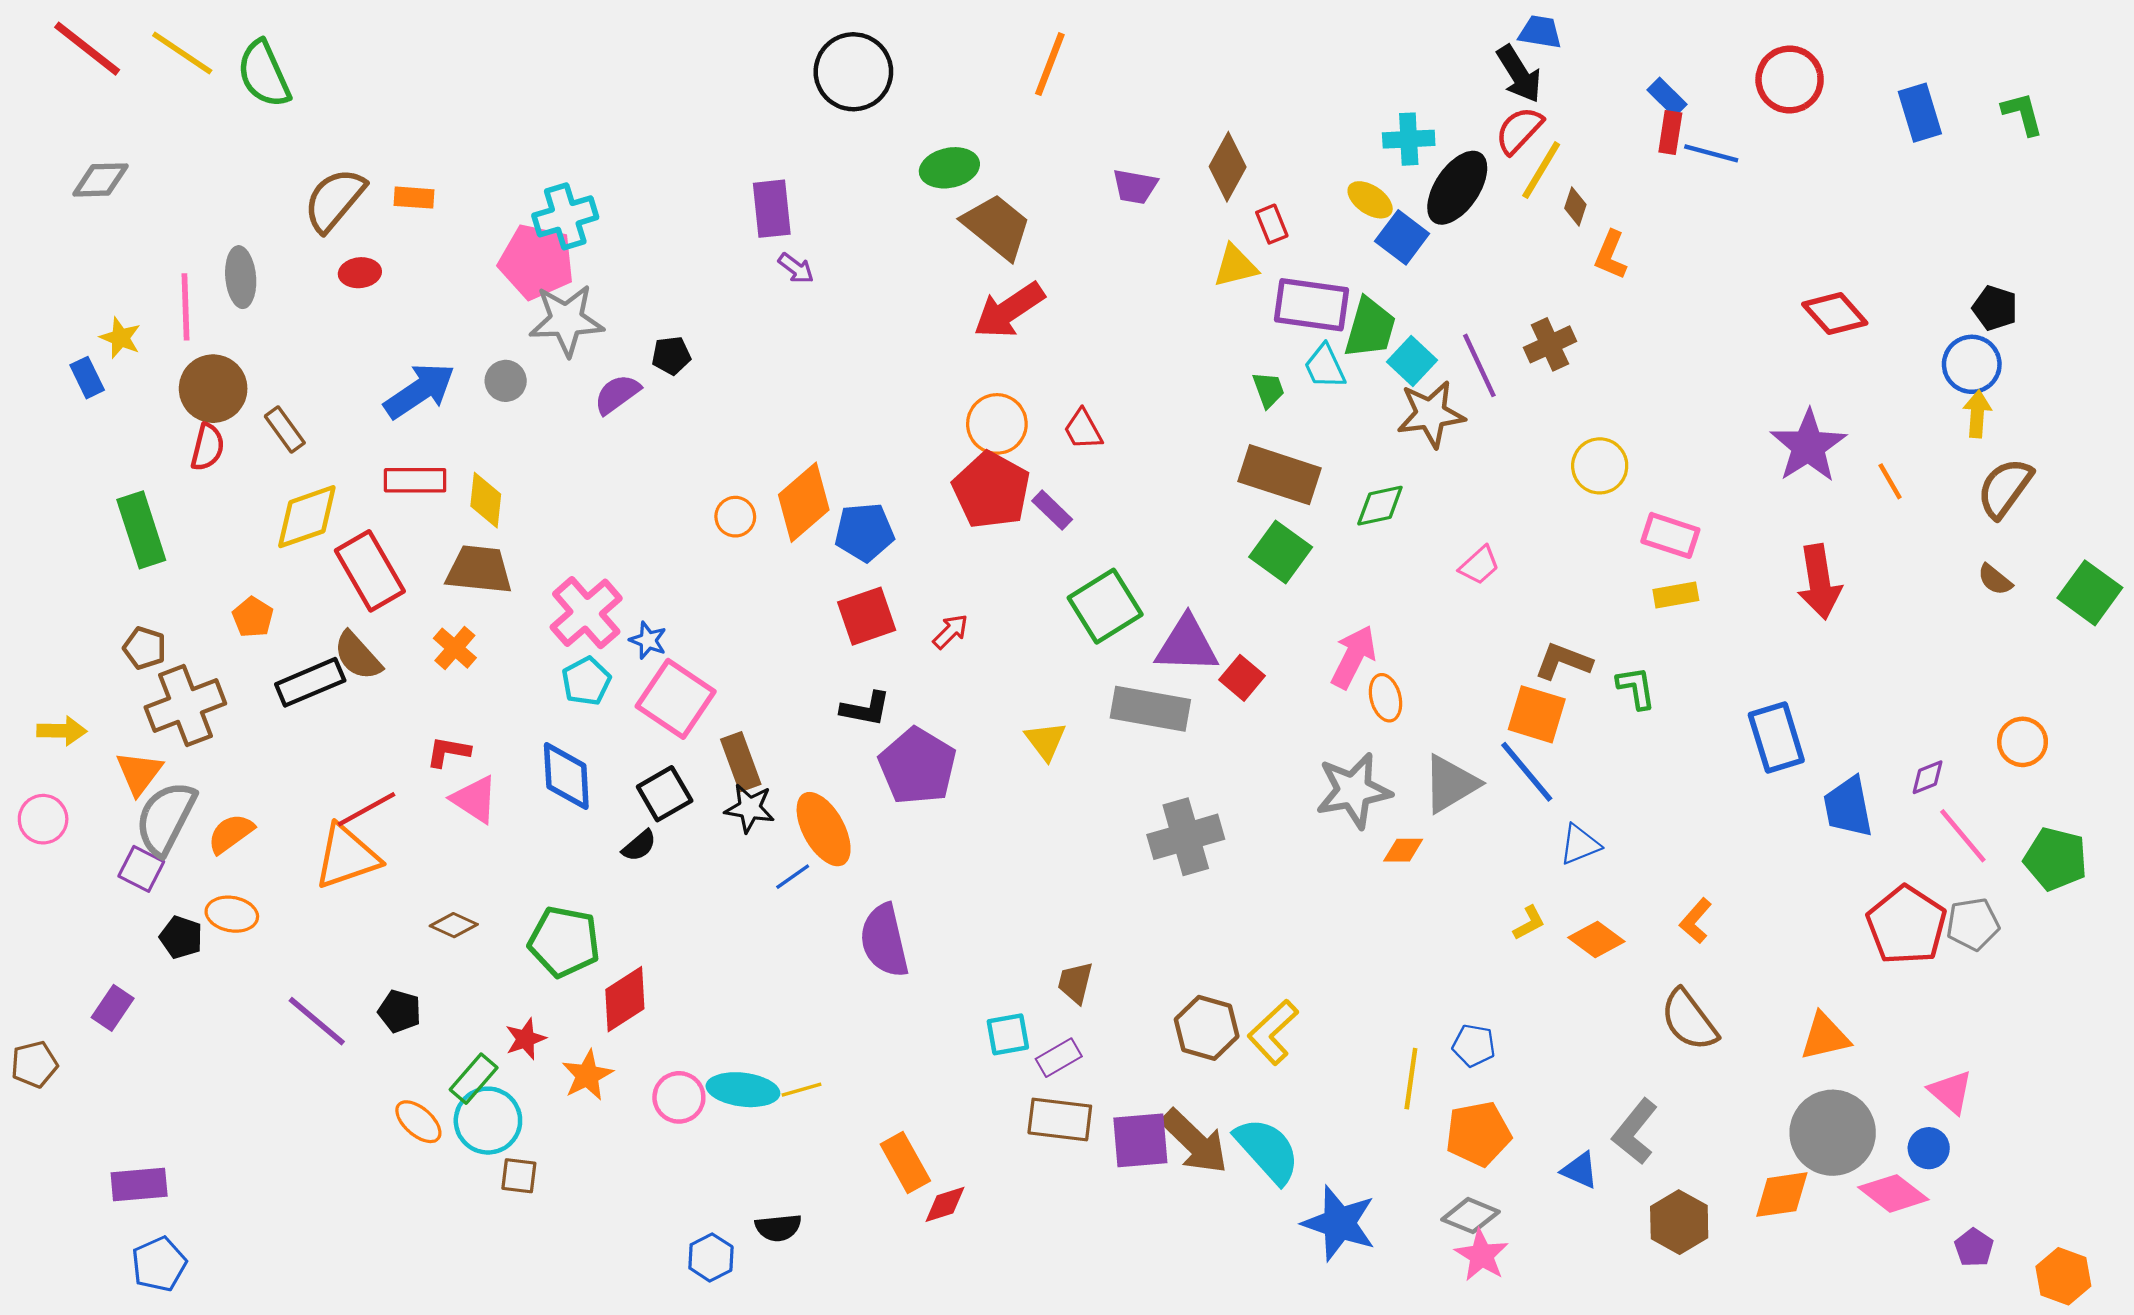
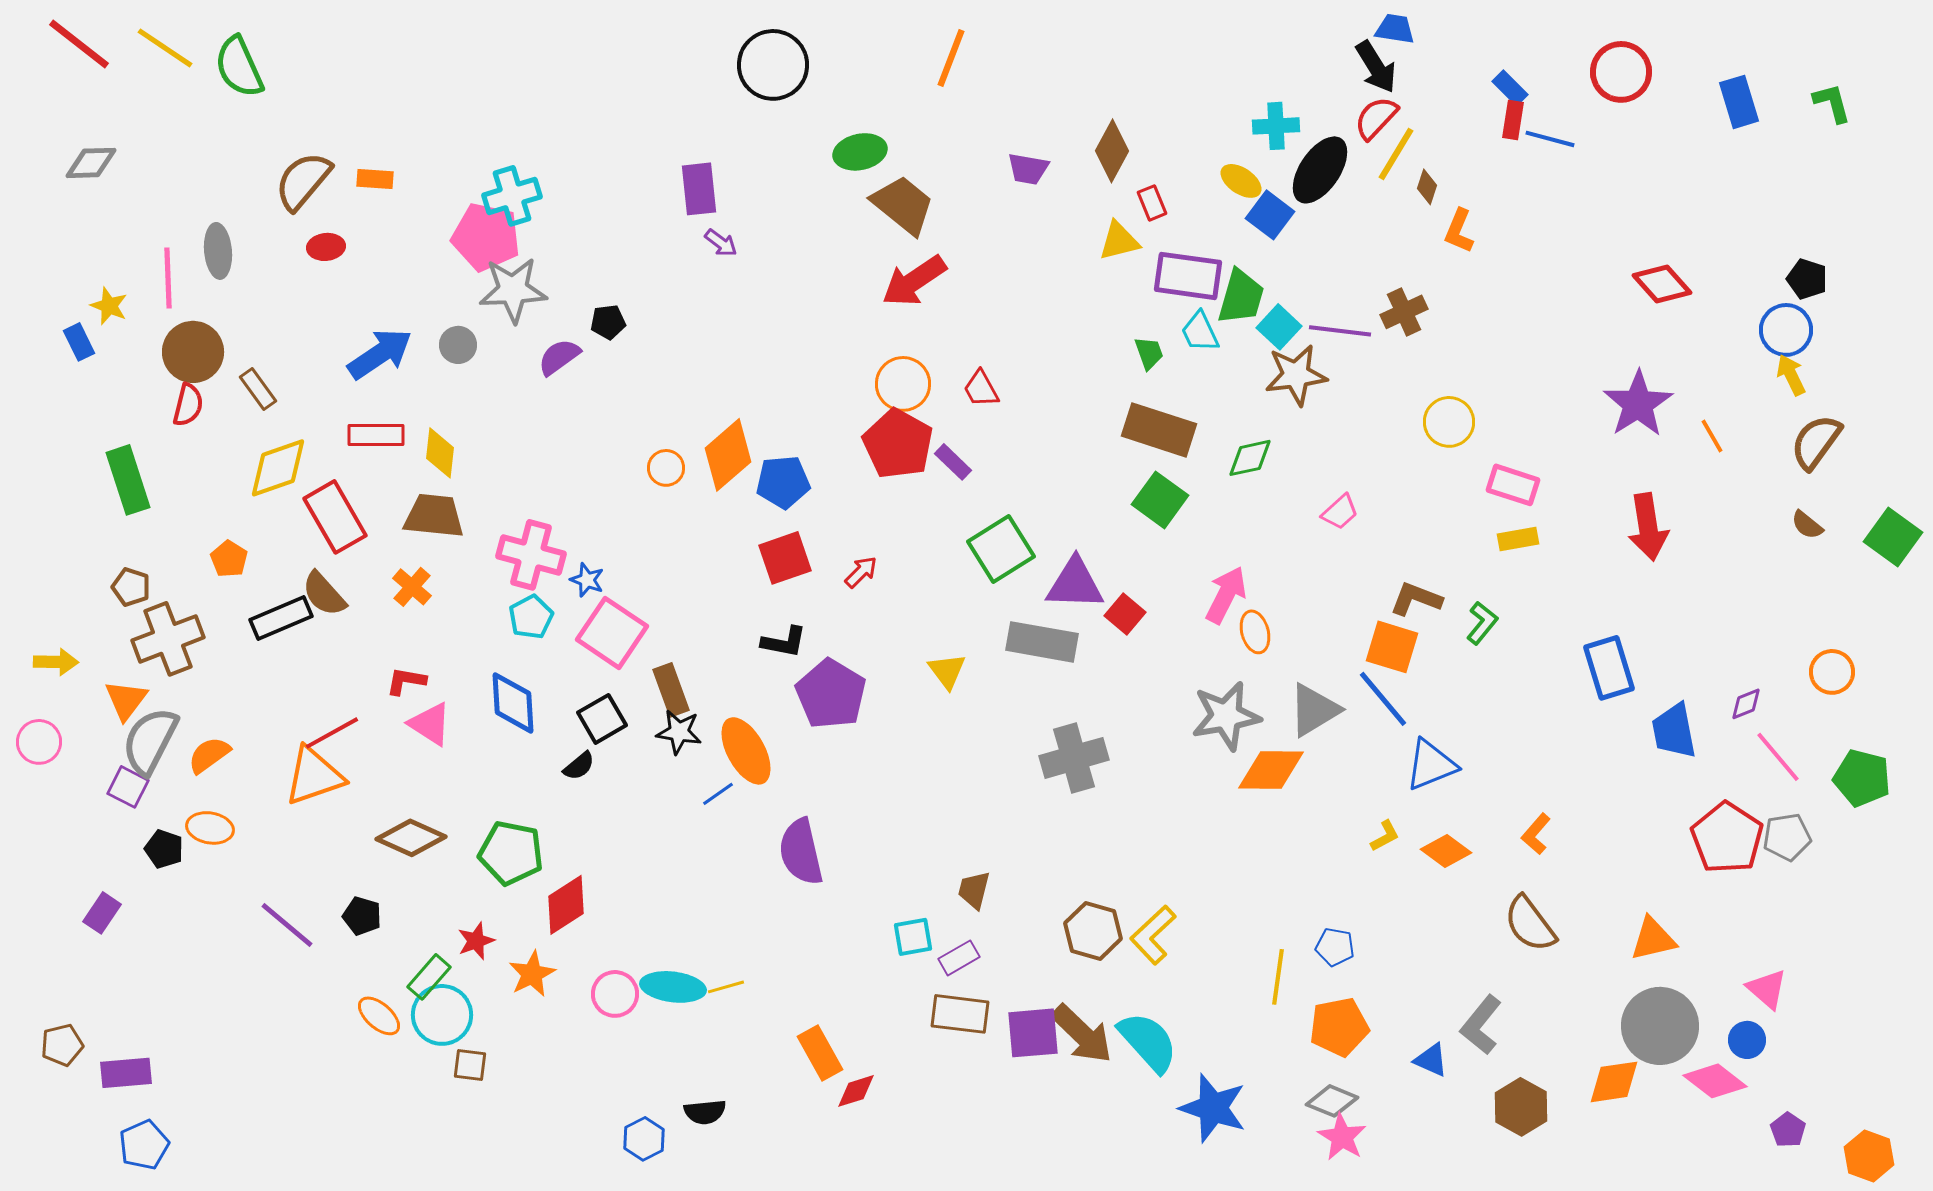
purple line: (1479, 365) -> (1340, 331), turned -58
yellow arrow: (1977, 414) -> (1791, 375), turned -30
pink cross: (586, 613) -> (531, 555), turned -34
green L-shape: (1636, 688) -> (1482, 623), turned 48
blue triangle: (1580, 845) -> (1431, 765), size x1.4
orange diamond: (1403, 850) -> (1271, 770), size x1.8
brown diamond: (454, 925) -> (411, 838), size x1.6
brown pentagon: (34, 1064) -> (62, 1045), moved

